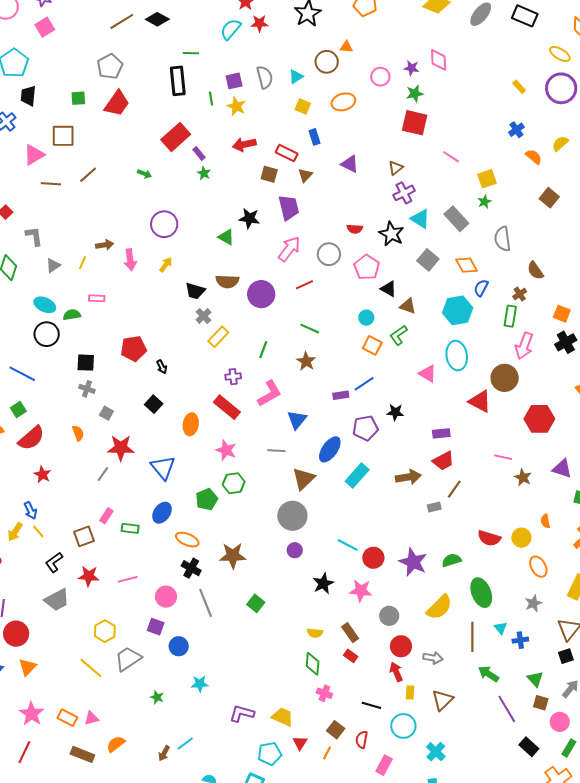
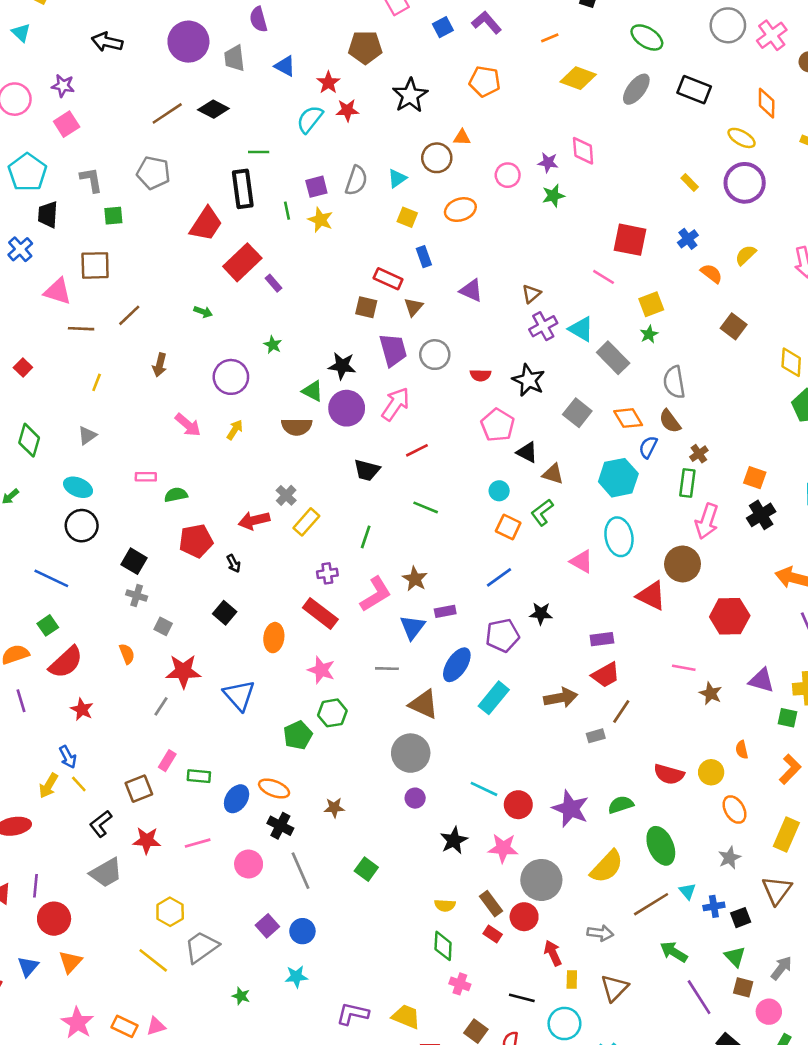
gray pentagon: (110, 66) -> (153, 173), turned -30
gray semicircle: (265, 77) -> (356, 181), turned 35
red trapezoid: (117, 103) -> (206, 224), moved
red square: (415, 123) -> (630, 240), moved
red arrow: (244, 144) -> (254, 521), moved
pink triangle: (34, 155) -> (58, 291), turned 50
green star: (204, 173) -> (273, 345), moved
cyan triangle: (420, 219) -> (581, 329), moved
gray L-shape: (34, 236) -> (91, 180), moved
brown arrow: (105, 245) -> (160, 365), moved, turned 114
gray circle: (329, 254) -> (435, 355), moved
pink arrow: (130, 260) -> (188, 425), turned -40
yellow line: (83, 263) -> (97, 382), moved
brown semicircle: (535, 271) -> (670, 421), moved
brown semicircle: (227, 281) -> (297, 427), moved
black trapezoid: (195, 291) -> (367, 470), moved
purple circle: (261, 294) -> (347, 408), moved
green semicircle: (72, 315) -> (176, 495), moved
brown star: (306, 361) -> (415, 579), moved
black square: (86, 363) -> (134, 561), turned 30
purple rectangle: (341, 395) -> (445, 611), moved
brown triangle: (303, 479) -> (424, 704), turned -50
blue ellipse: (162, 513) -> (237, 799), moved
brown star: (233, 556) -> (334, 808), size x0.6
gray circle: (389, 616) -> (541, 880), size x1.6
purple square: (156, 627) -> (267, 926), moved, turned 30
brown line: (472, 637) -> (651, 904), turned 60
blue circle: (179, 646) -> (302, 931), moved
red circle: (401, 646) -> (524, 917), moved
black square: (566, 656) -> (741, 918), moved

